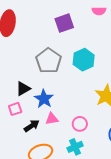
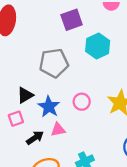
cyan hexagon: (84, 60) -> (98, 46), moved
gray pentagon: (48, 61) -> (54, 63), turned 30
pink circle: (80, 124) -> (82, 102), moved

